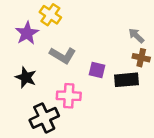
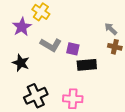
purple square: (97, 70) -> (73, 49), moved
black rectangle: (126, 80) -> (87, 65), moved
pink cross: (69, 96) -> (73, 99), moved

